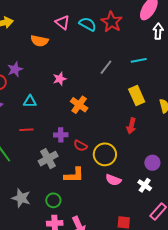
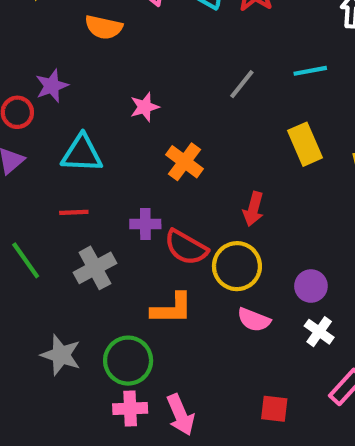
cyan triangle: (30, 101) -> (82, 154), size x1.5
red arrow: (131, 126) -> (253, 209), moved
red semicircle: (80, 146) -> (186, 247), size x1.5
gray cross: (48, 159) -> (95, 268), moved
purple circle: (152, 163) -> (311, 286), moved
green circle: (53, 200) -> (128, 361), size x1.5

